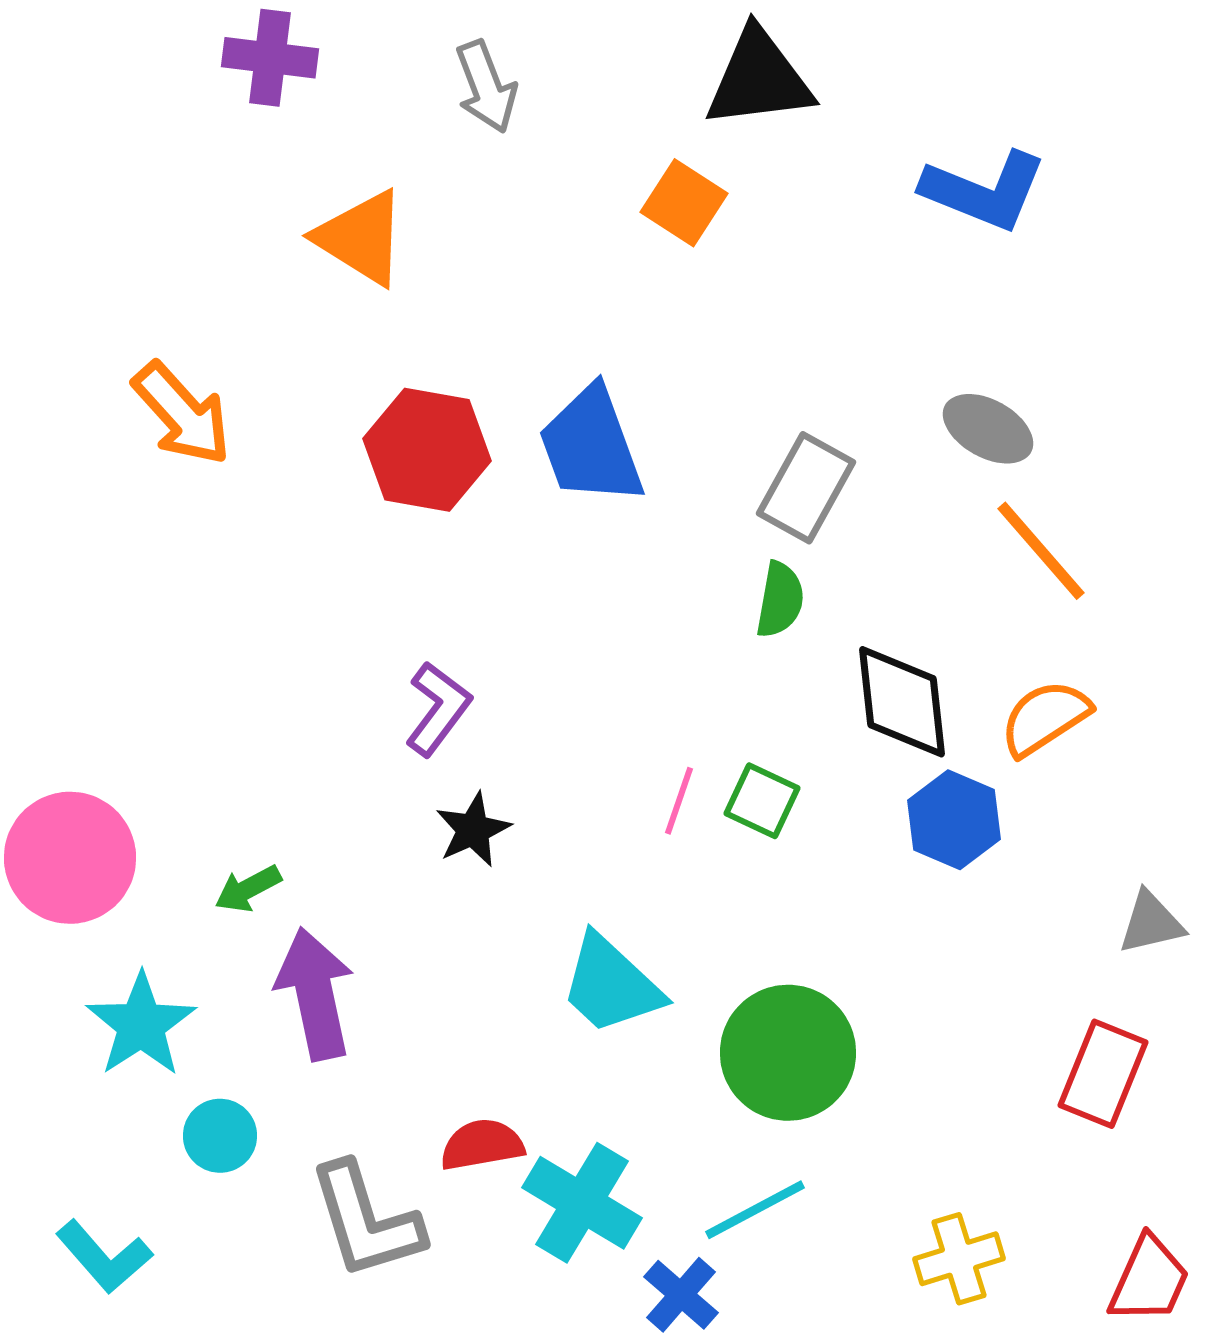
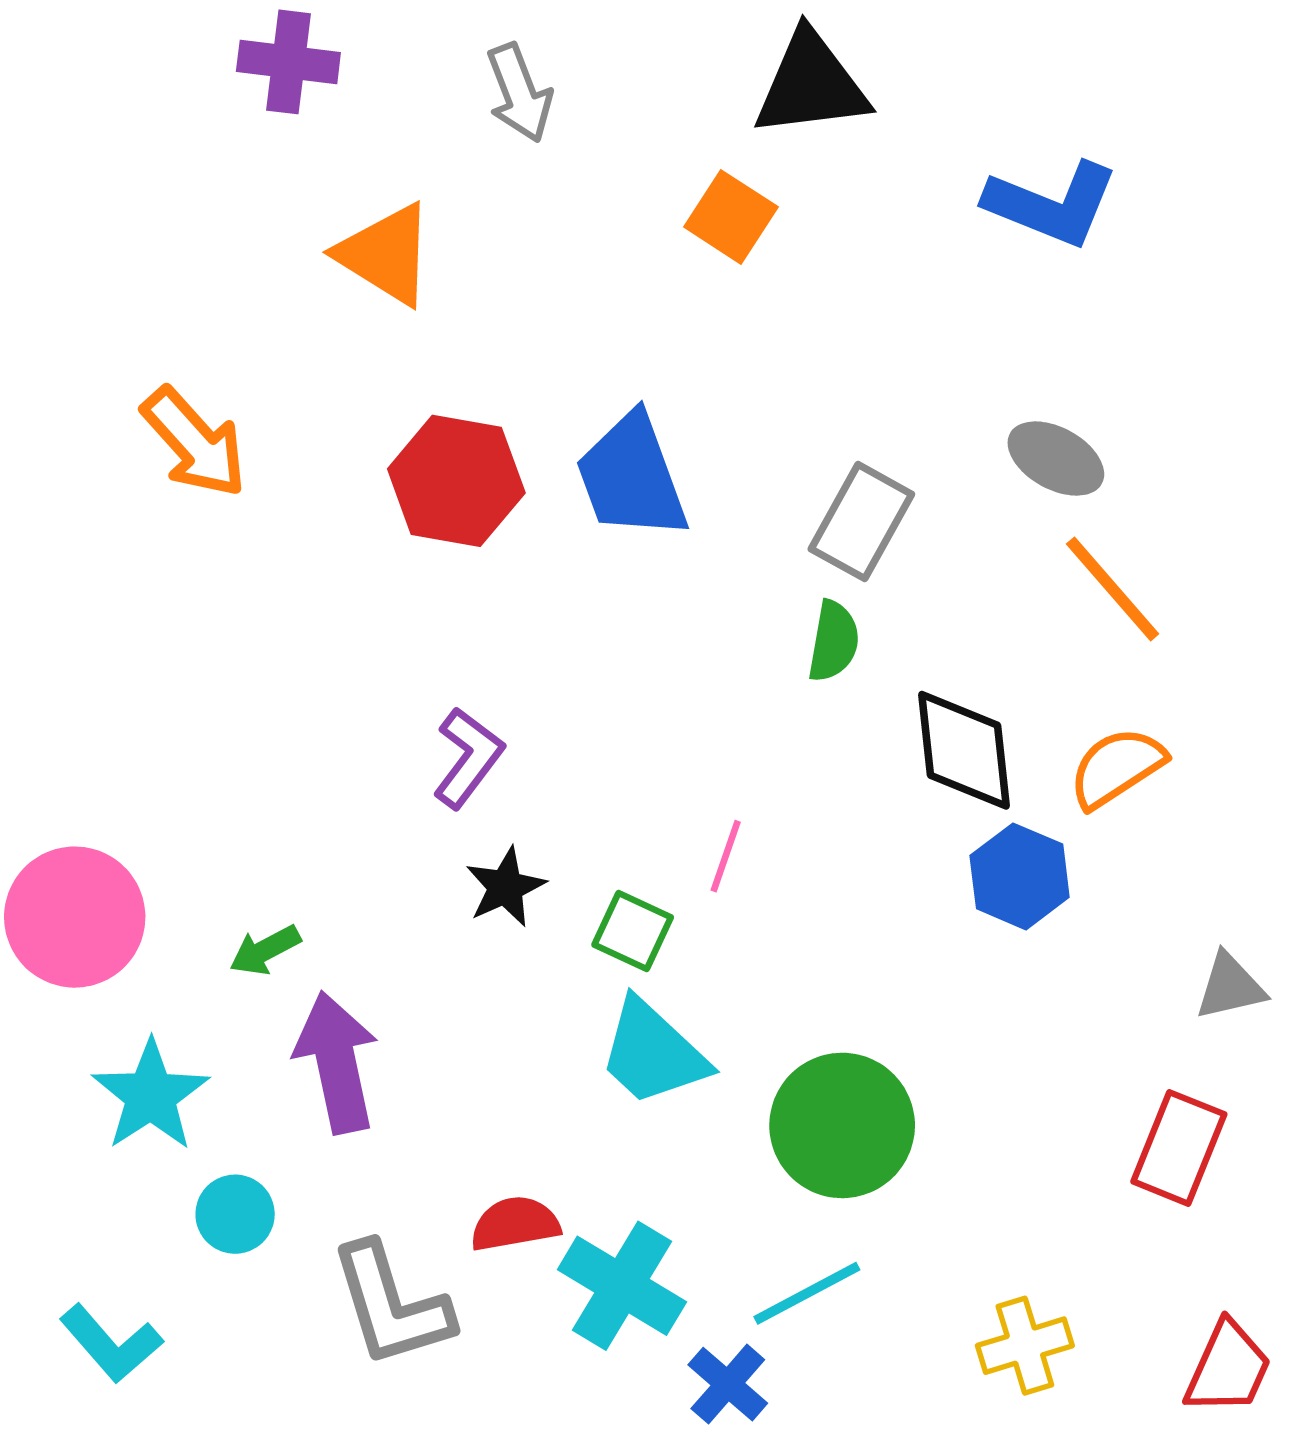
green square: (762, 801) -> (633, 931), moved

